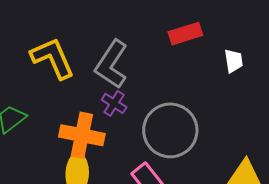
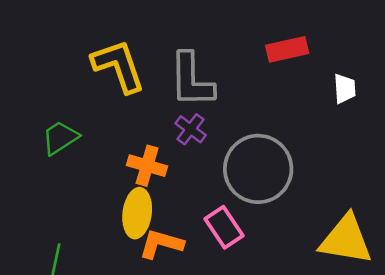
gray L-shape: (111, 64) -> (191, 80), turned -39
orange cross: (82, 135) -> (147, 166), size x0.7

